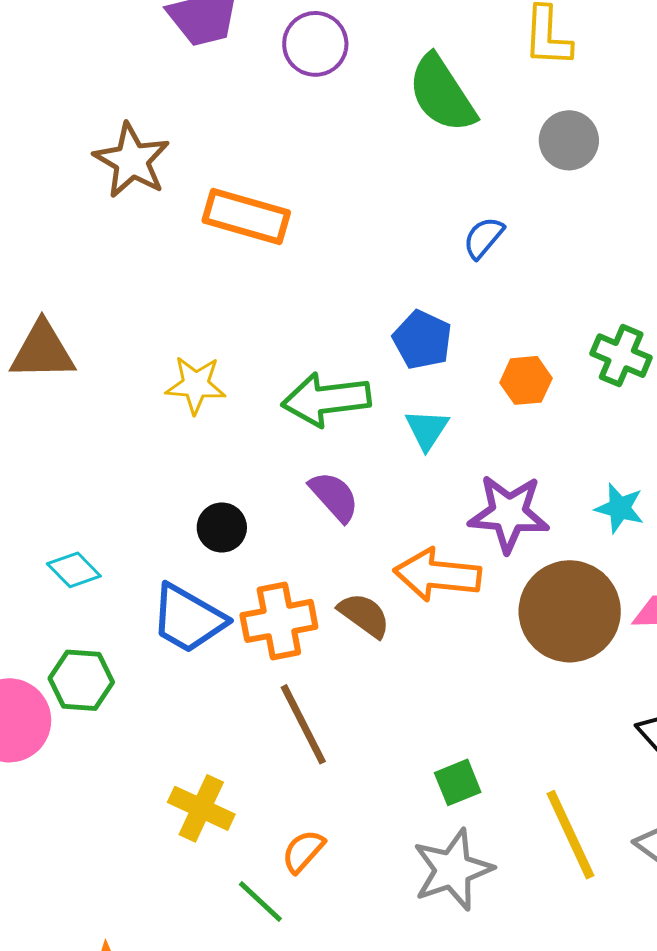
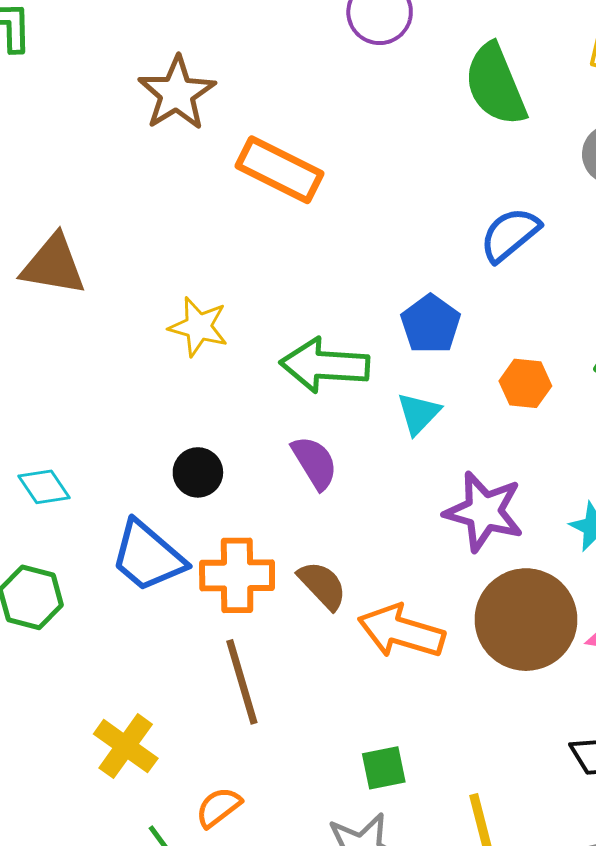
blue semicircle: (483, 238) -> (510, 235), size x1.4
orange arrow: (437, 575) -> (401, 631), moved

